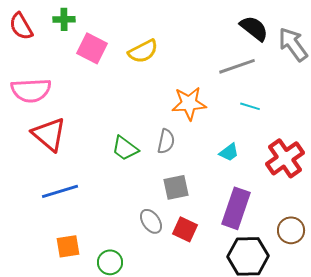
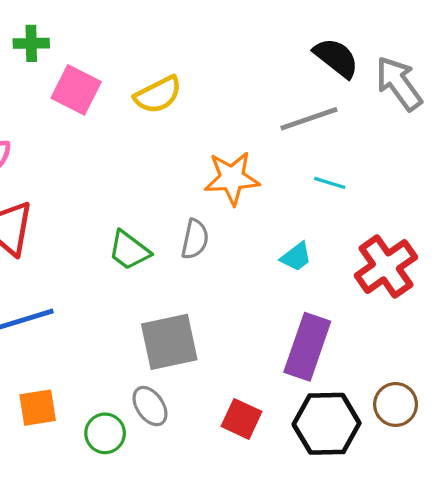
gray square: (176, 187) -> (169, 342), moved, size x1.4
gray ellipse: (151, 221) -> (150, 406), moved
red square: (185, 229) -> (241, 419), moved
brown circle: (291, 230) -> (396, 404), moved

